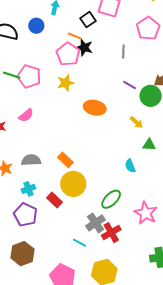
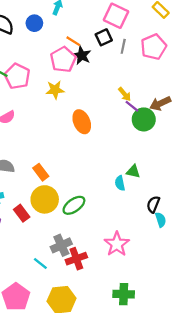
black square: (88, 20) -> (104, 37), moved
gray line: (123, 52) -> (123, 46), moved
purple line: (130, 85) -> (132, 106), moved
orange ellipse: (95, 108) -> (82, 122), turned 45
yellow arrow: (136, 122) -> (125, 94), moved
cyan semicircle: (130, 166) -> (120, 183), moved
green ellipse: (111, 199) -> (74, 205), moved

